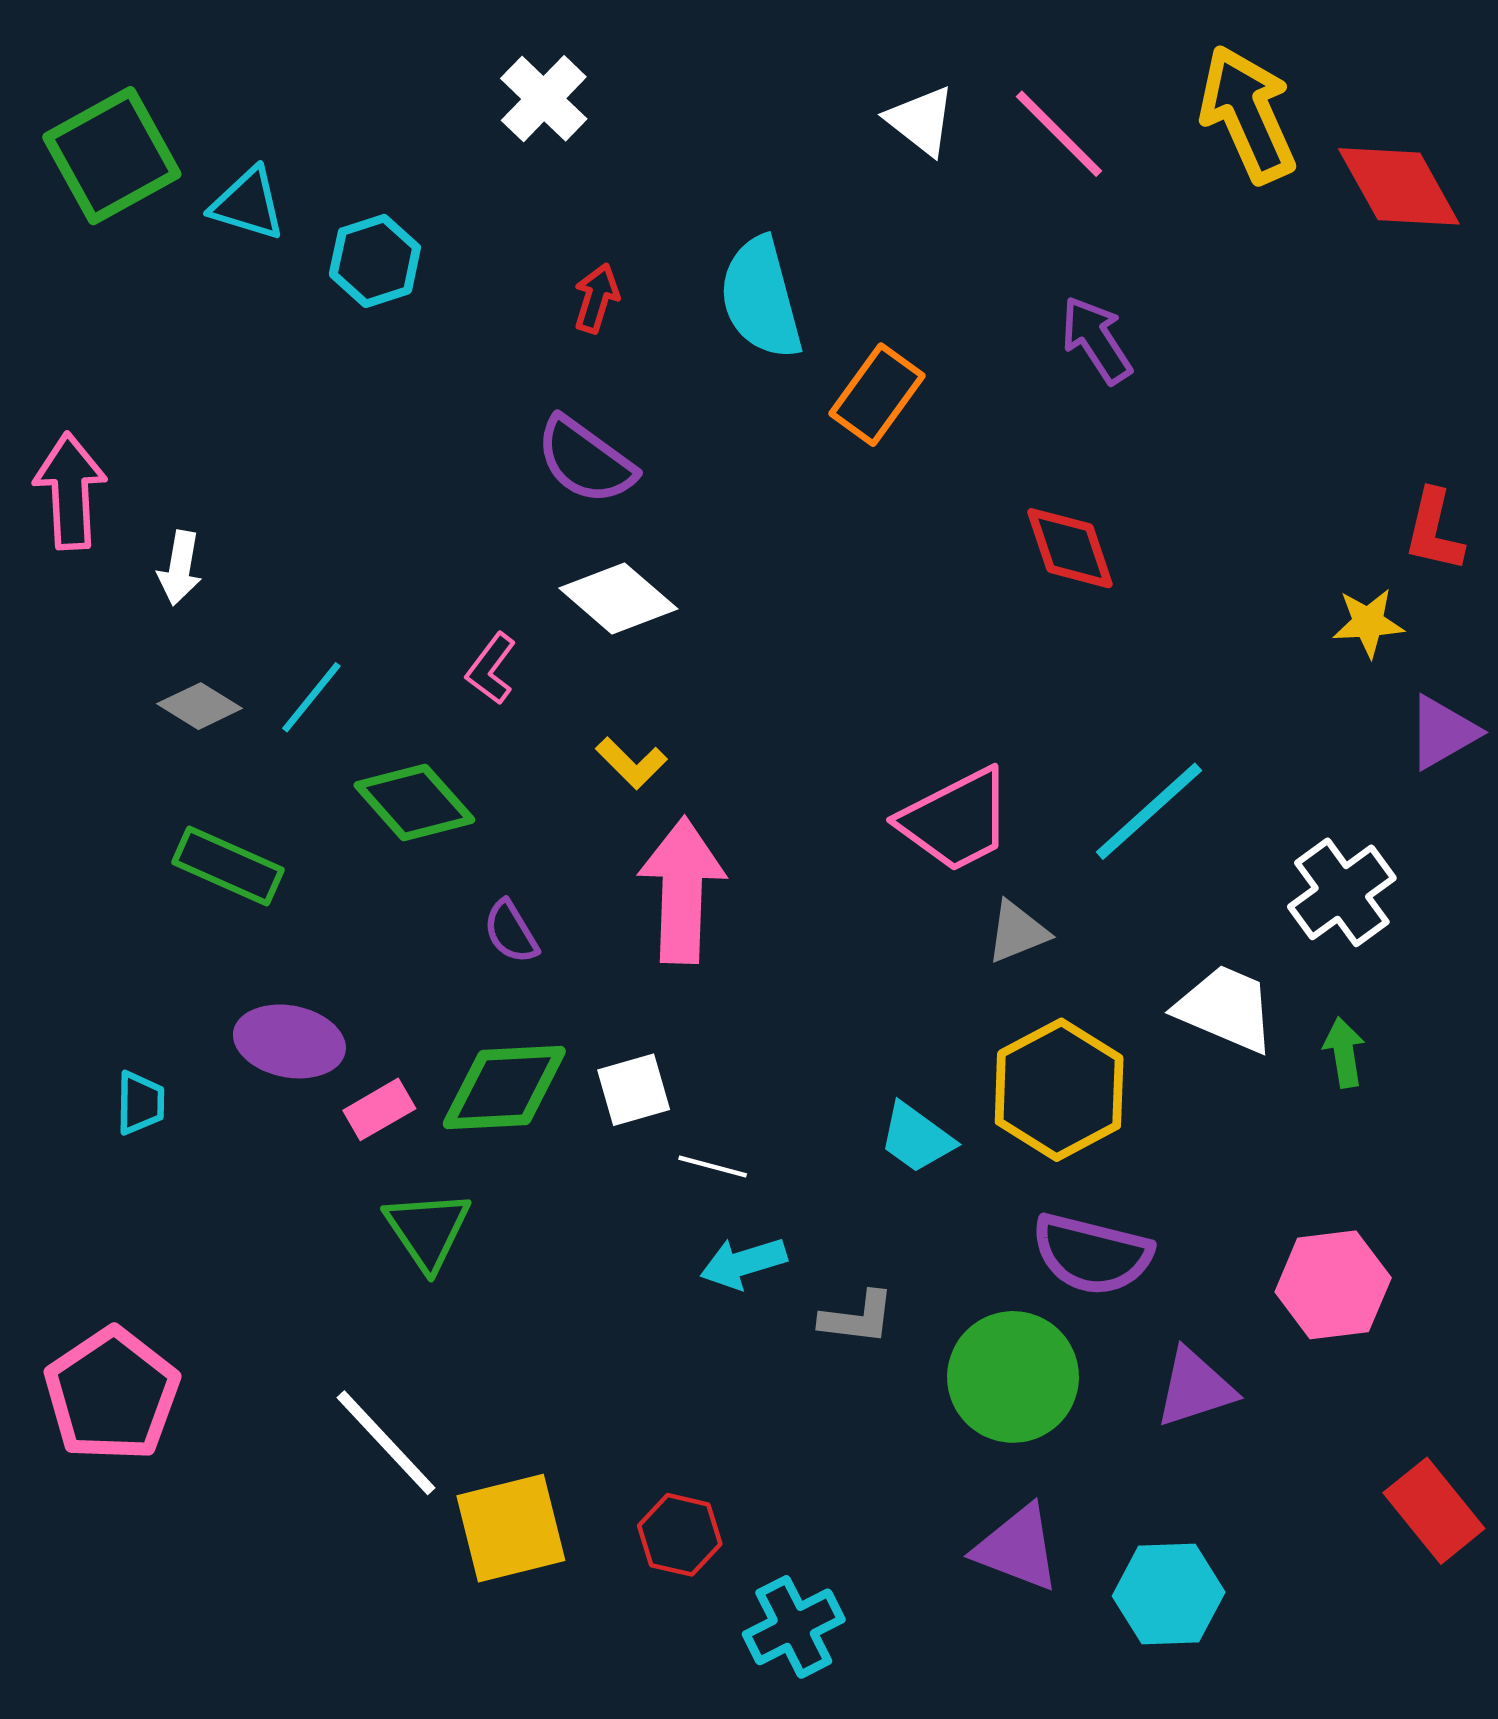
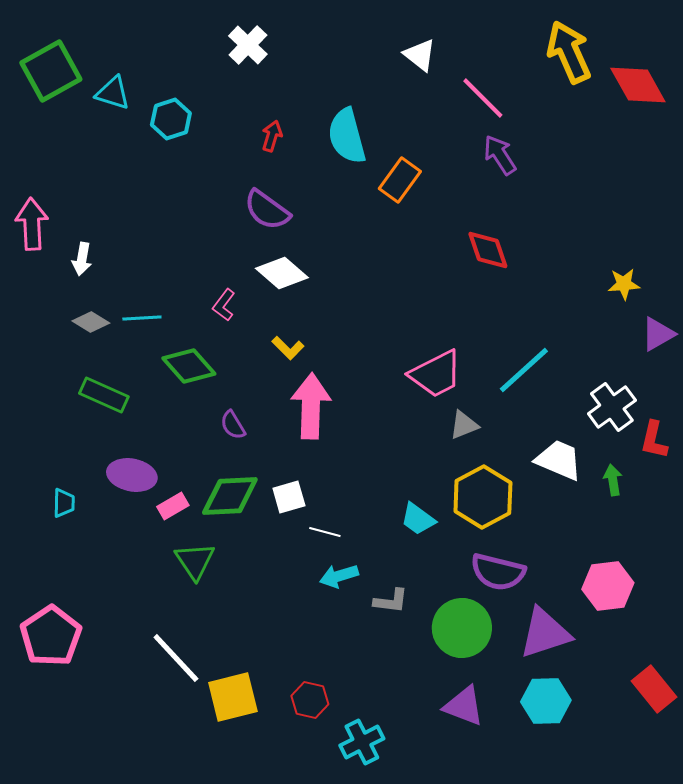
pink line: (1059, 134) -> (483, 98), moved
red L-shape: (1434, 531) -> (654, 440), moved
cyan line: (311, 697) -> (142, 318), turned 48
purple triangle: (1195, 1388) -> (545, 633), size x1.4
cyan hexagon: (1169, 1594) -> (546, 701), moved

